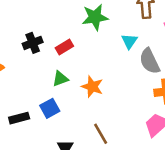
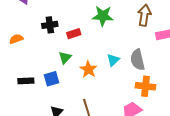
cyan triangle: (129, 41) -> (113, 60), moved
green triangle: (60, 79) -> (65, 58), turned -40

